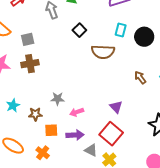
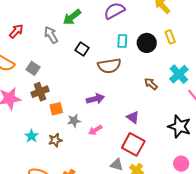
gray square: (28, 39) -> (33, 68), turned -32
orange square: (51, 130) -> (56, 109), moved
purple arrow: (75, 135) -> (95, 99), moved

